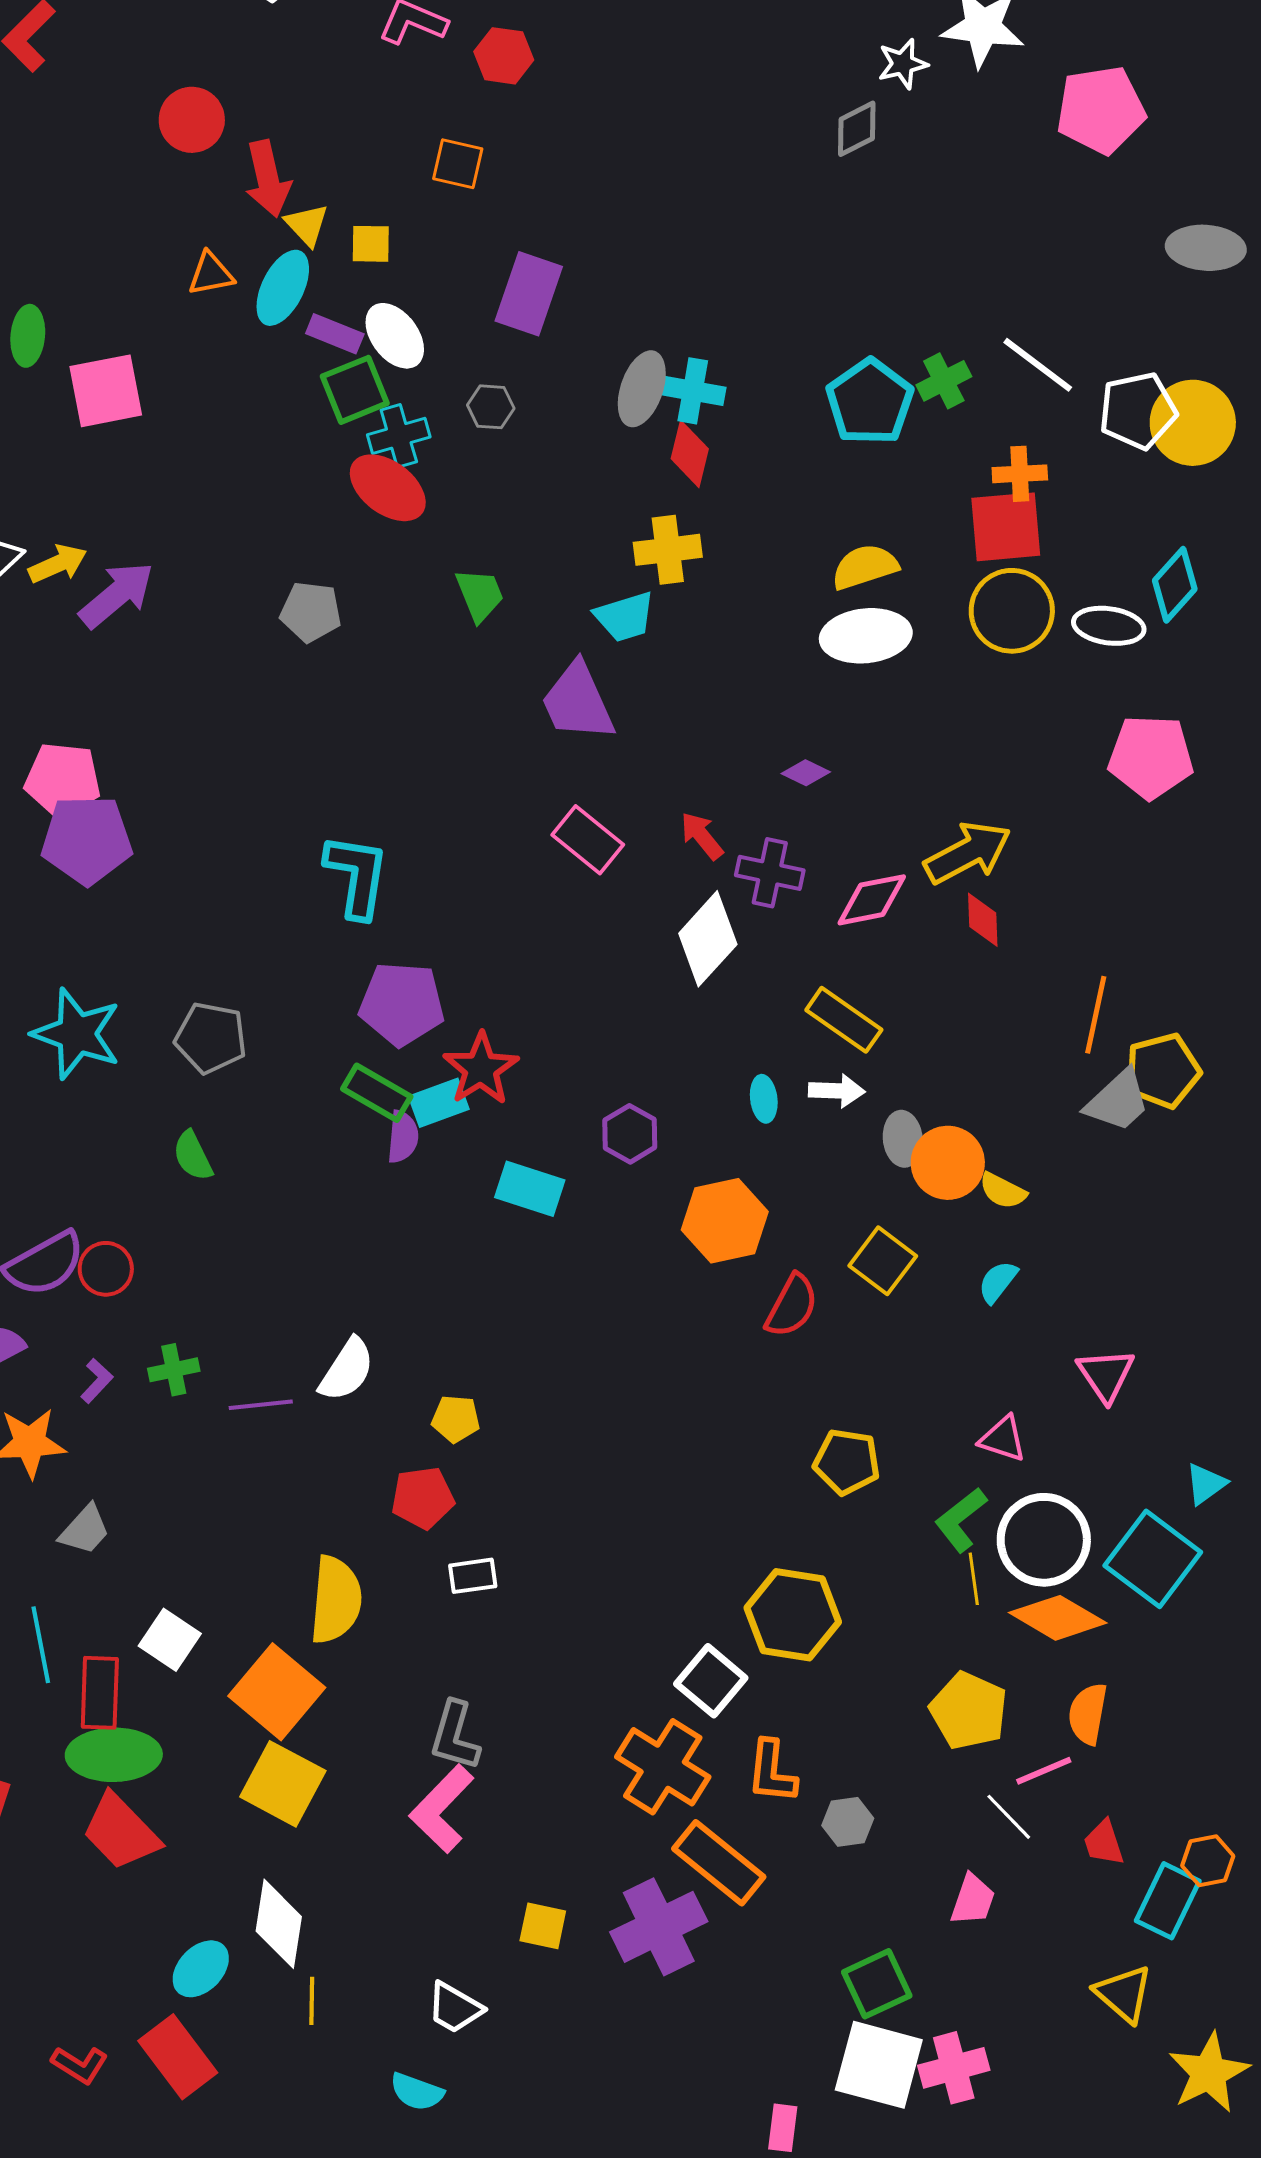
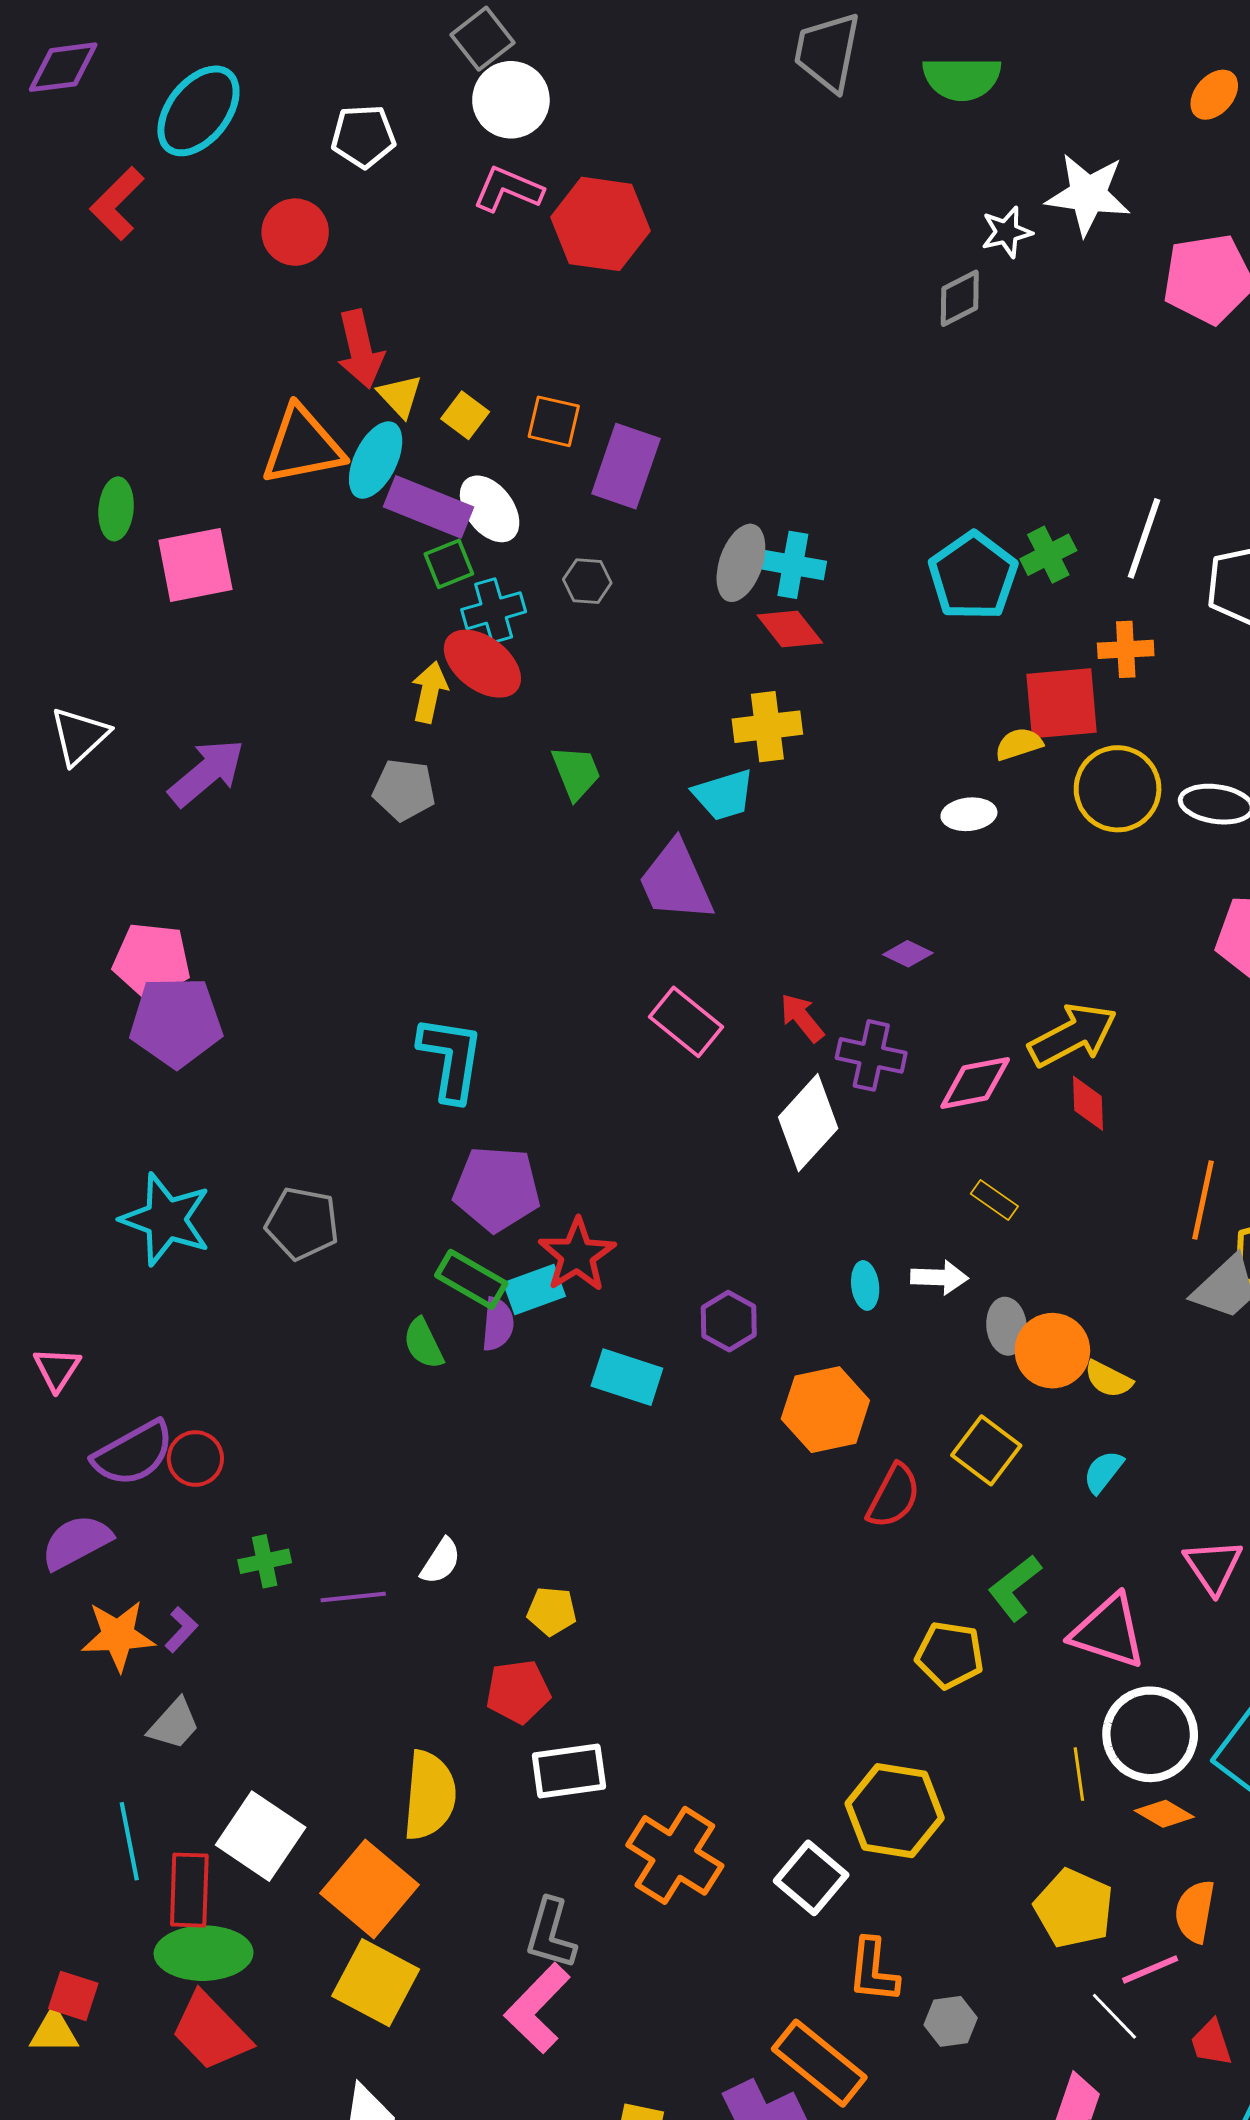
red hexagon: (504, 56) -> (601, 224), size x1.6
red circle: (192, 120) -> (295, 232), moved
orange square: (458, 164) -> (554, 421), moved
yellow square: (371, 244) -> (465, 415), turned 36
orange triangle: (211, 274) -> (302, 446), size x1.8
purple rectangle: (335, 334) -> (428, 507), size x1.5
white line: (1038, 365) -> (1144, 538), turned 72
green square: (355, 390) -> (449, 564), size x0.7
red diamond: (690, 454) -> (790, 629), turned -52
red square: (1006, 527) -> (1062, 703), moved
yellow arrow: (58, 564) -> (430, 692), moved, turned -54
yellow semicircle: (865, 567) -> (1019, 744), moved, size x0.7
white ellipse: (866, 636) -> (969, 814), size x0.6
yellow rectangle: (844, 1020) -> (994, 1200), moved, size x0.6
green semicircle: (193, 1156) -> (423, 1343), moved
white semicircle: (347, 1370) -> (441, 1561), size x0.7
purple L-shape: (97, 1381) -> (181, 1629), moved
pink triangle: (1003, 1439) -> (1108, 1632), size x1.6
green L-shape: (961, 1520) -> (1015, 1588), moved
white rectangle: (473, 1576) -> (569, 1771), size x1.5
orange diamond: (1058, 1618) -> (1164, 1814), size x0.6
white square: (170, 1640) -> (261, 1836), size x1.4
orange cross: (663, 1767) -> (675, 1855), moved

